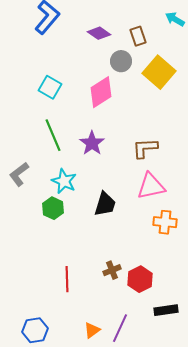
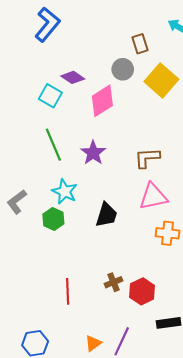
purple diamond: (99, 33) -> (73, 77), moved
gray L-shape: (19, 174) -> (17, 202), moved

